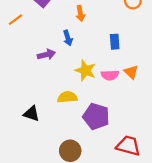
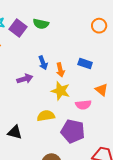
orange arrow: (80, 13) -> (60, 70), moved
blue rectangle: (115, 42) -> (85, 63), turned -64
pink semicircle: (110, 75) -> (83, 105), moved

